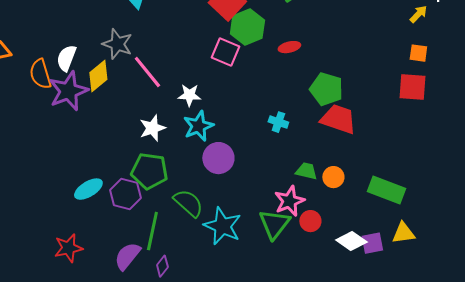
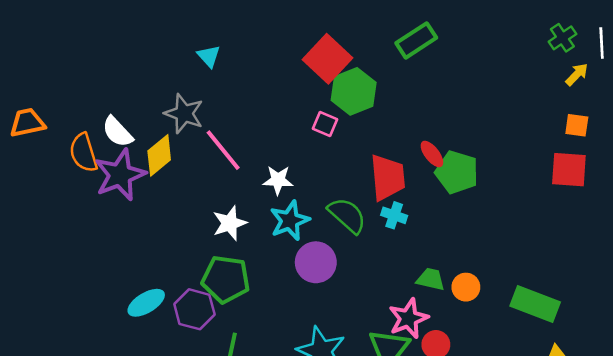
red ellipse: (289, 47) -> (432, 154), moved, turned 65
pink square: (225, 52) -> (325, 124), size x0.7
white semicircle: (66, 58) -> (117, 132), turned -64
red trapezoid: (338, 119) -> (388, 177), moved, turned 66
green semicircle: (188, 203) -> (347, 215), moved

